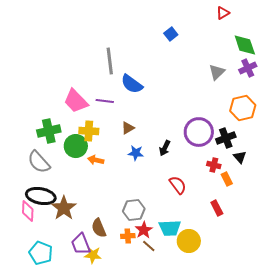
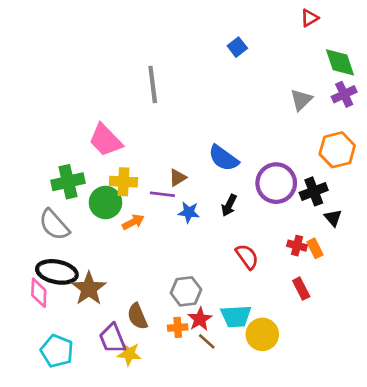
blue semicircle: (132, 84) -> (223, 158), moved
purple line: (105, 101) -> (162, 194), moved
orange arrow: (96, 160) -> (133, 222), turned 140
red cross: (214, 165) -> (297, 246), moved

